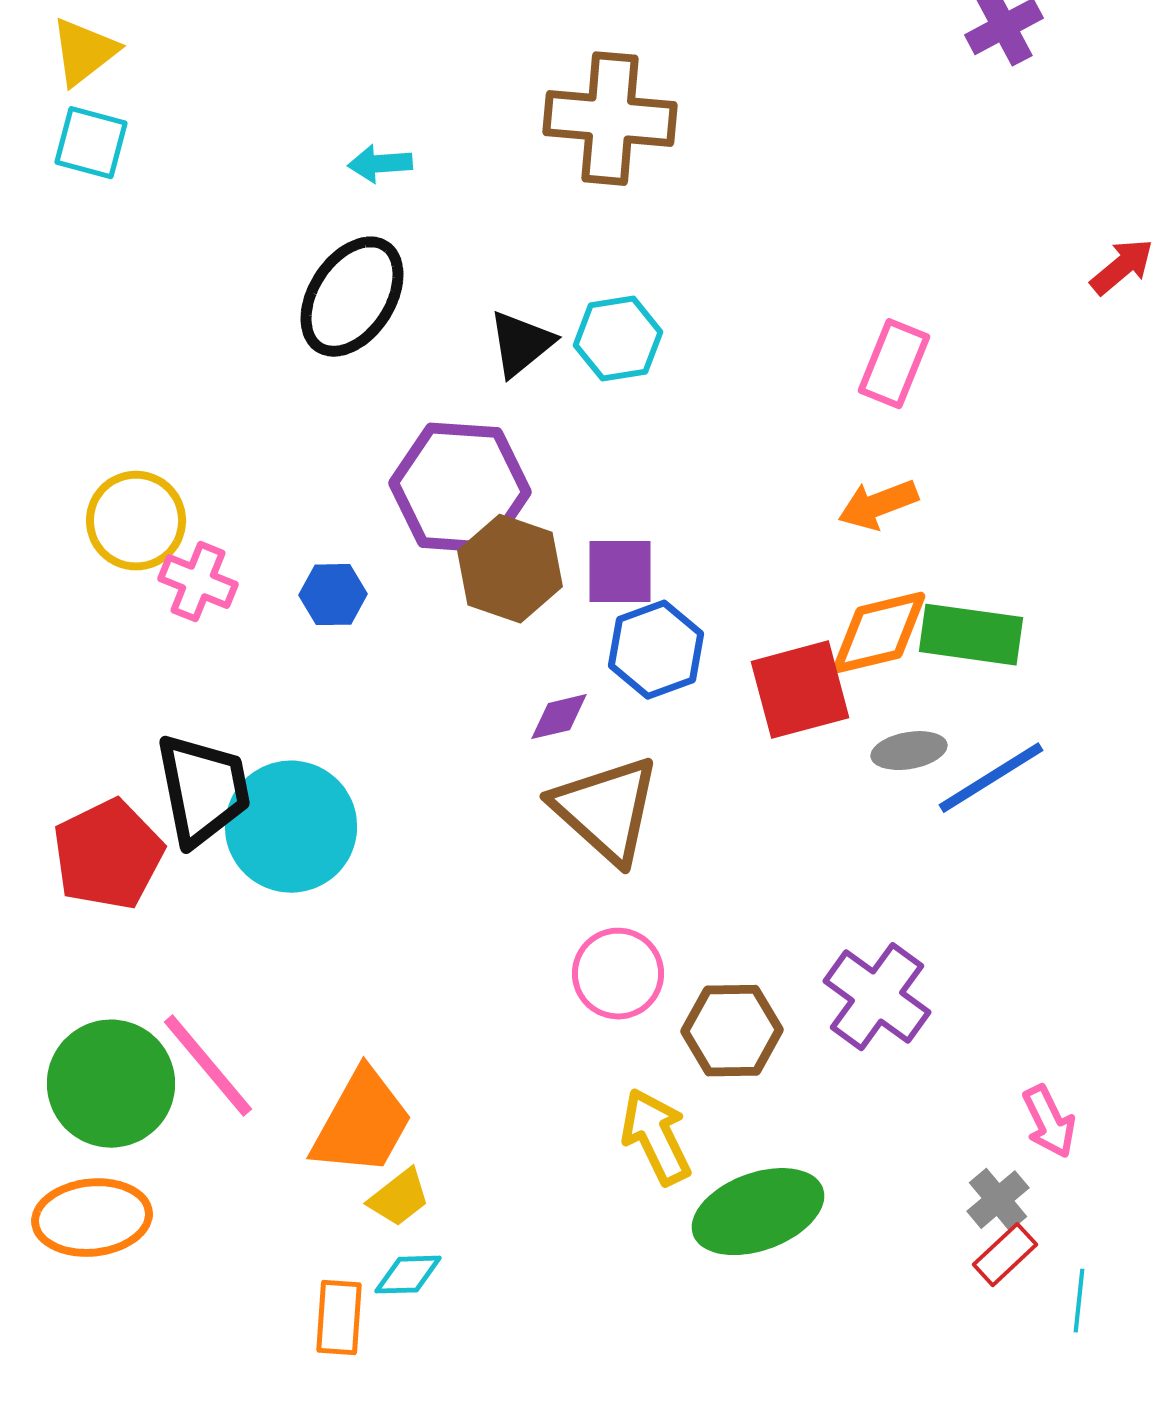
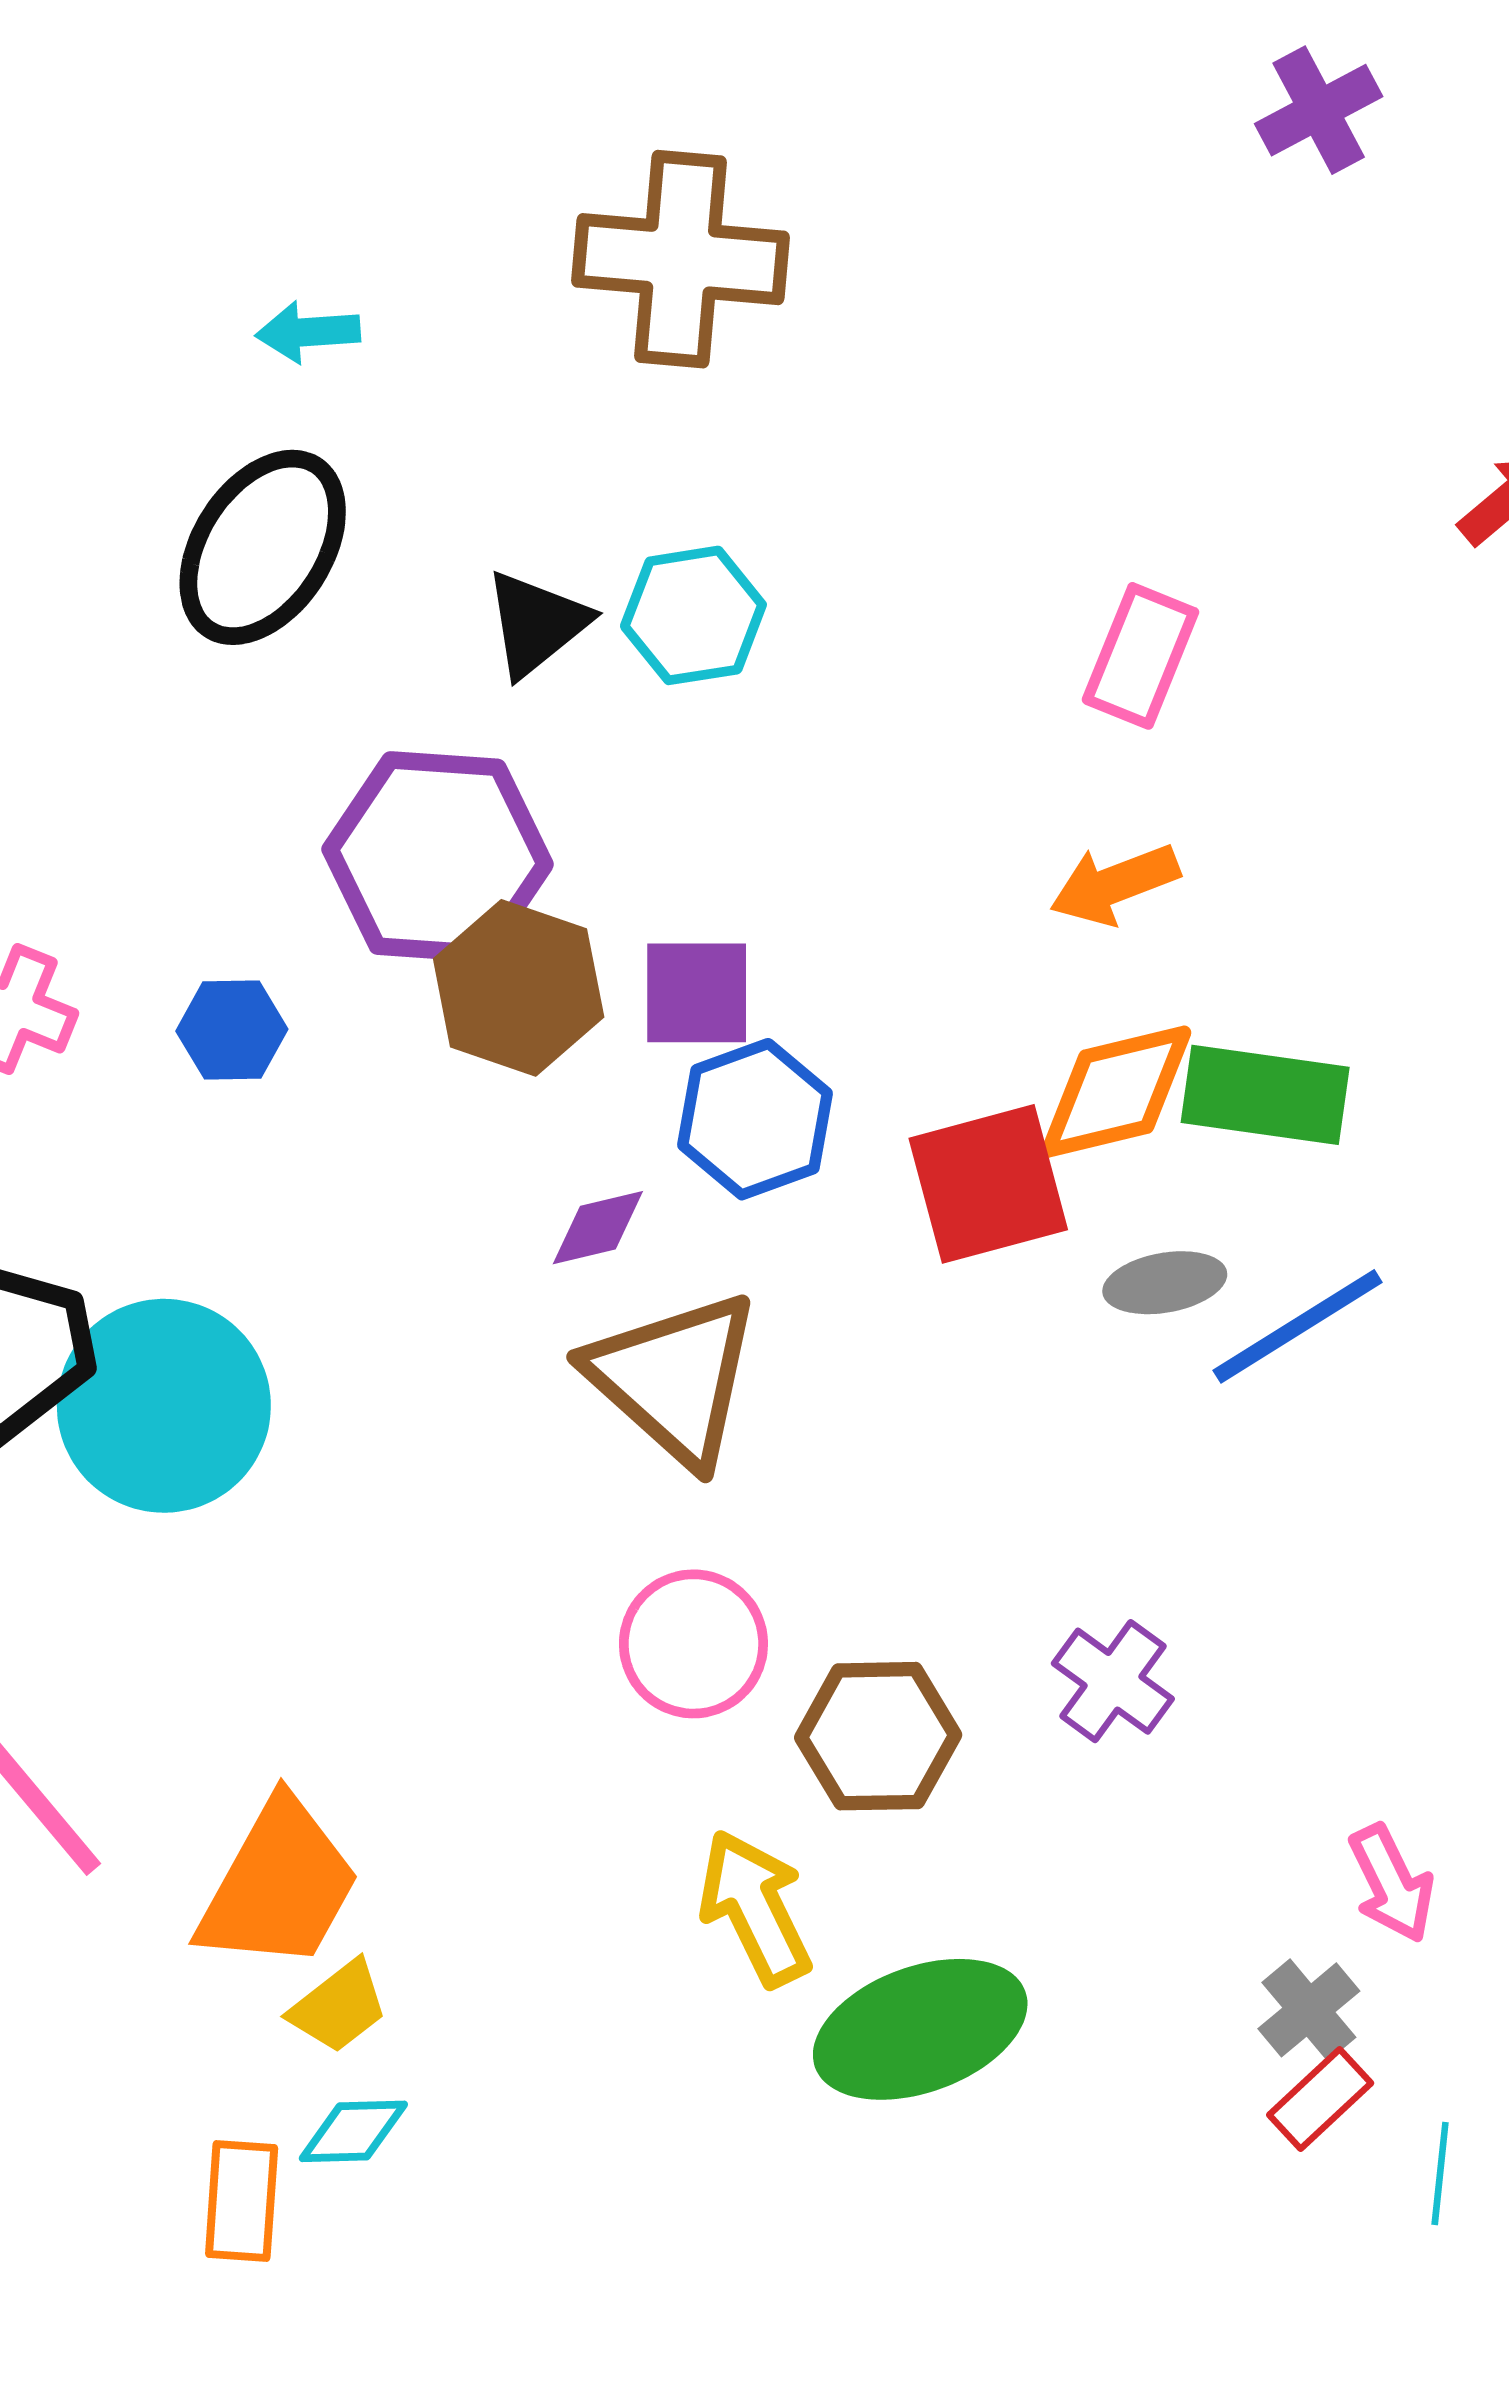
purple cross: (877, 997) -> (1113, 1681), size x0.7

